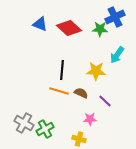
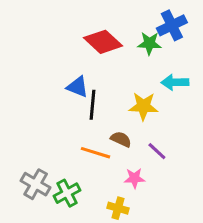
blue triangle: (40, 24) -> (78, 87), moved
cyan arrow: (117, 55) -> (175, 82), turned 54
orange line: (59, 91) -> (96, 153), moved

